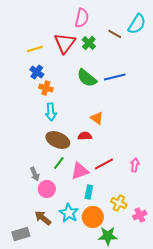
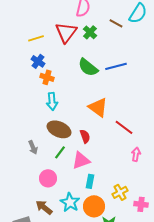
orange triangle: (97, 118) -> (98, 107), size x1.5
red semicircle: (85, 136) -> (85, 136), moved, turned 72
red line: (104, 164) -> (124, 127), moved, turned 66
gray arrow: (35, 174) -> (33, 147), moved
yellow cross: (119, 203) -> (120, 192), turned 35
pink cross: (140, 215) -> (141, 204), turned 32

